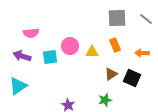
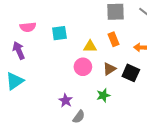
pink circle: (70, 46) -> (83, 67), moved
purple arrow: (22, 56) -> (19, 50), turned 48
cyan square: (50, 57) -> (59, 33), moved

